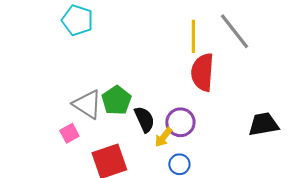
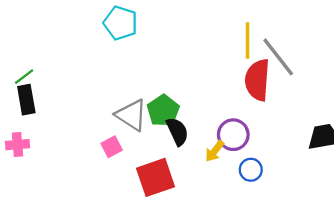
gray line: (234, 31) -> (278, 57), moved
black semicircle: (144, 119) -> (177, 131), moved
blue circle: (179, 164) -> (251, 170), moved

